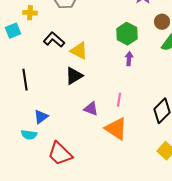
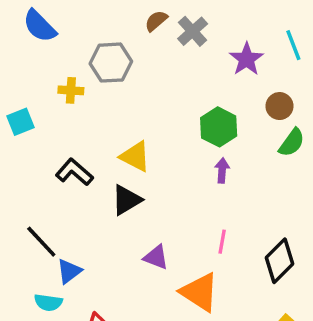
yellow cross: (30, 13) -> (71, 90), moved
black L-shape: (54, 40) -> (74, 172), moved
black line: (25, 80) -> (41, 242), moved, turned -35
pink line: (119, 100) -> (222, 242), moved

